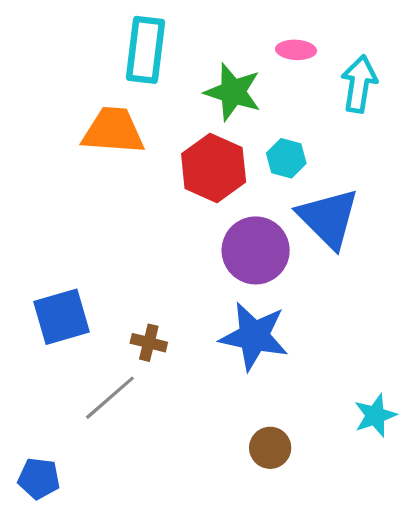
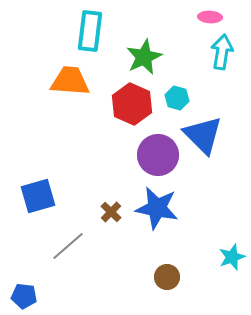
pink ellipse: (296, 50) -> (210, 17), moved
green star: (233, 92) -> (144, 57), turned 30
brown cross: (149, 343) -> (111, 212), moved, turned 30

